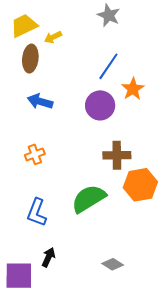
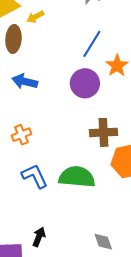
green semicircle: (89, 199) -> (77, 177), turned 39
blue L-shape: (37, 212) -> (35, 176), moved, turned 136
gray diamond: (113, 264) -> (103, 242), turned 40

